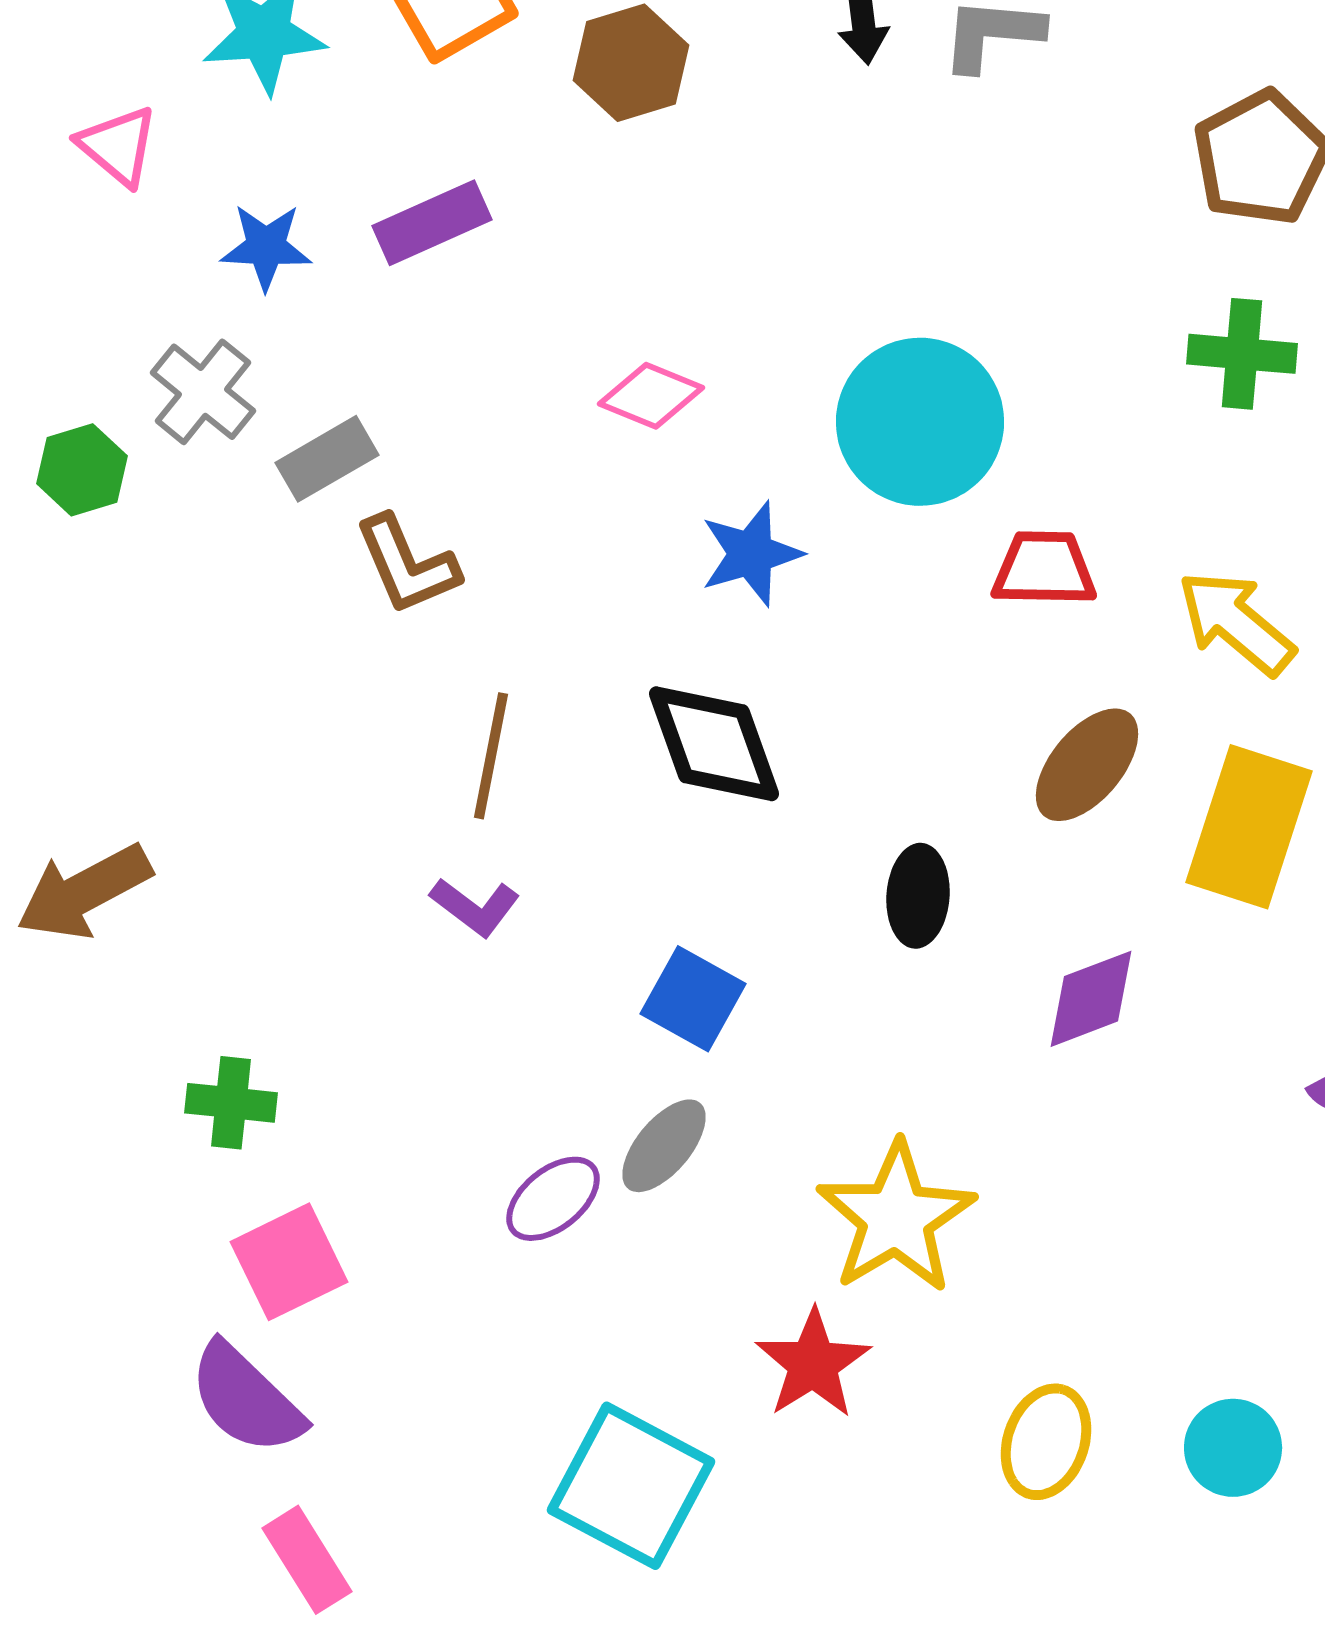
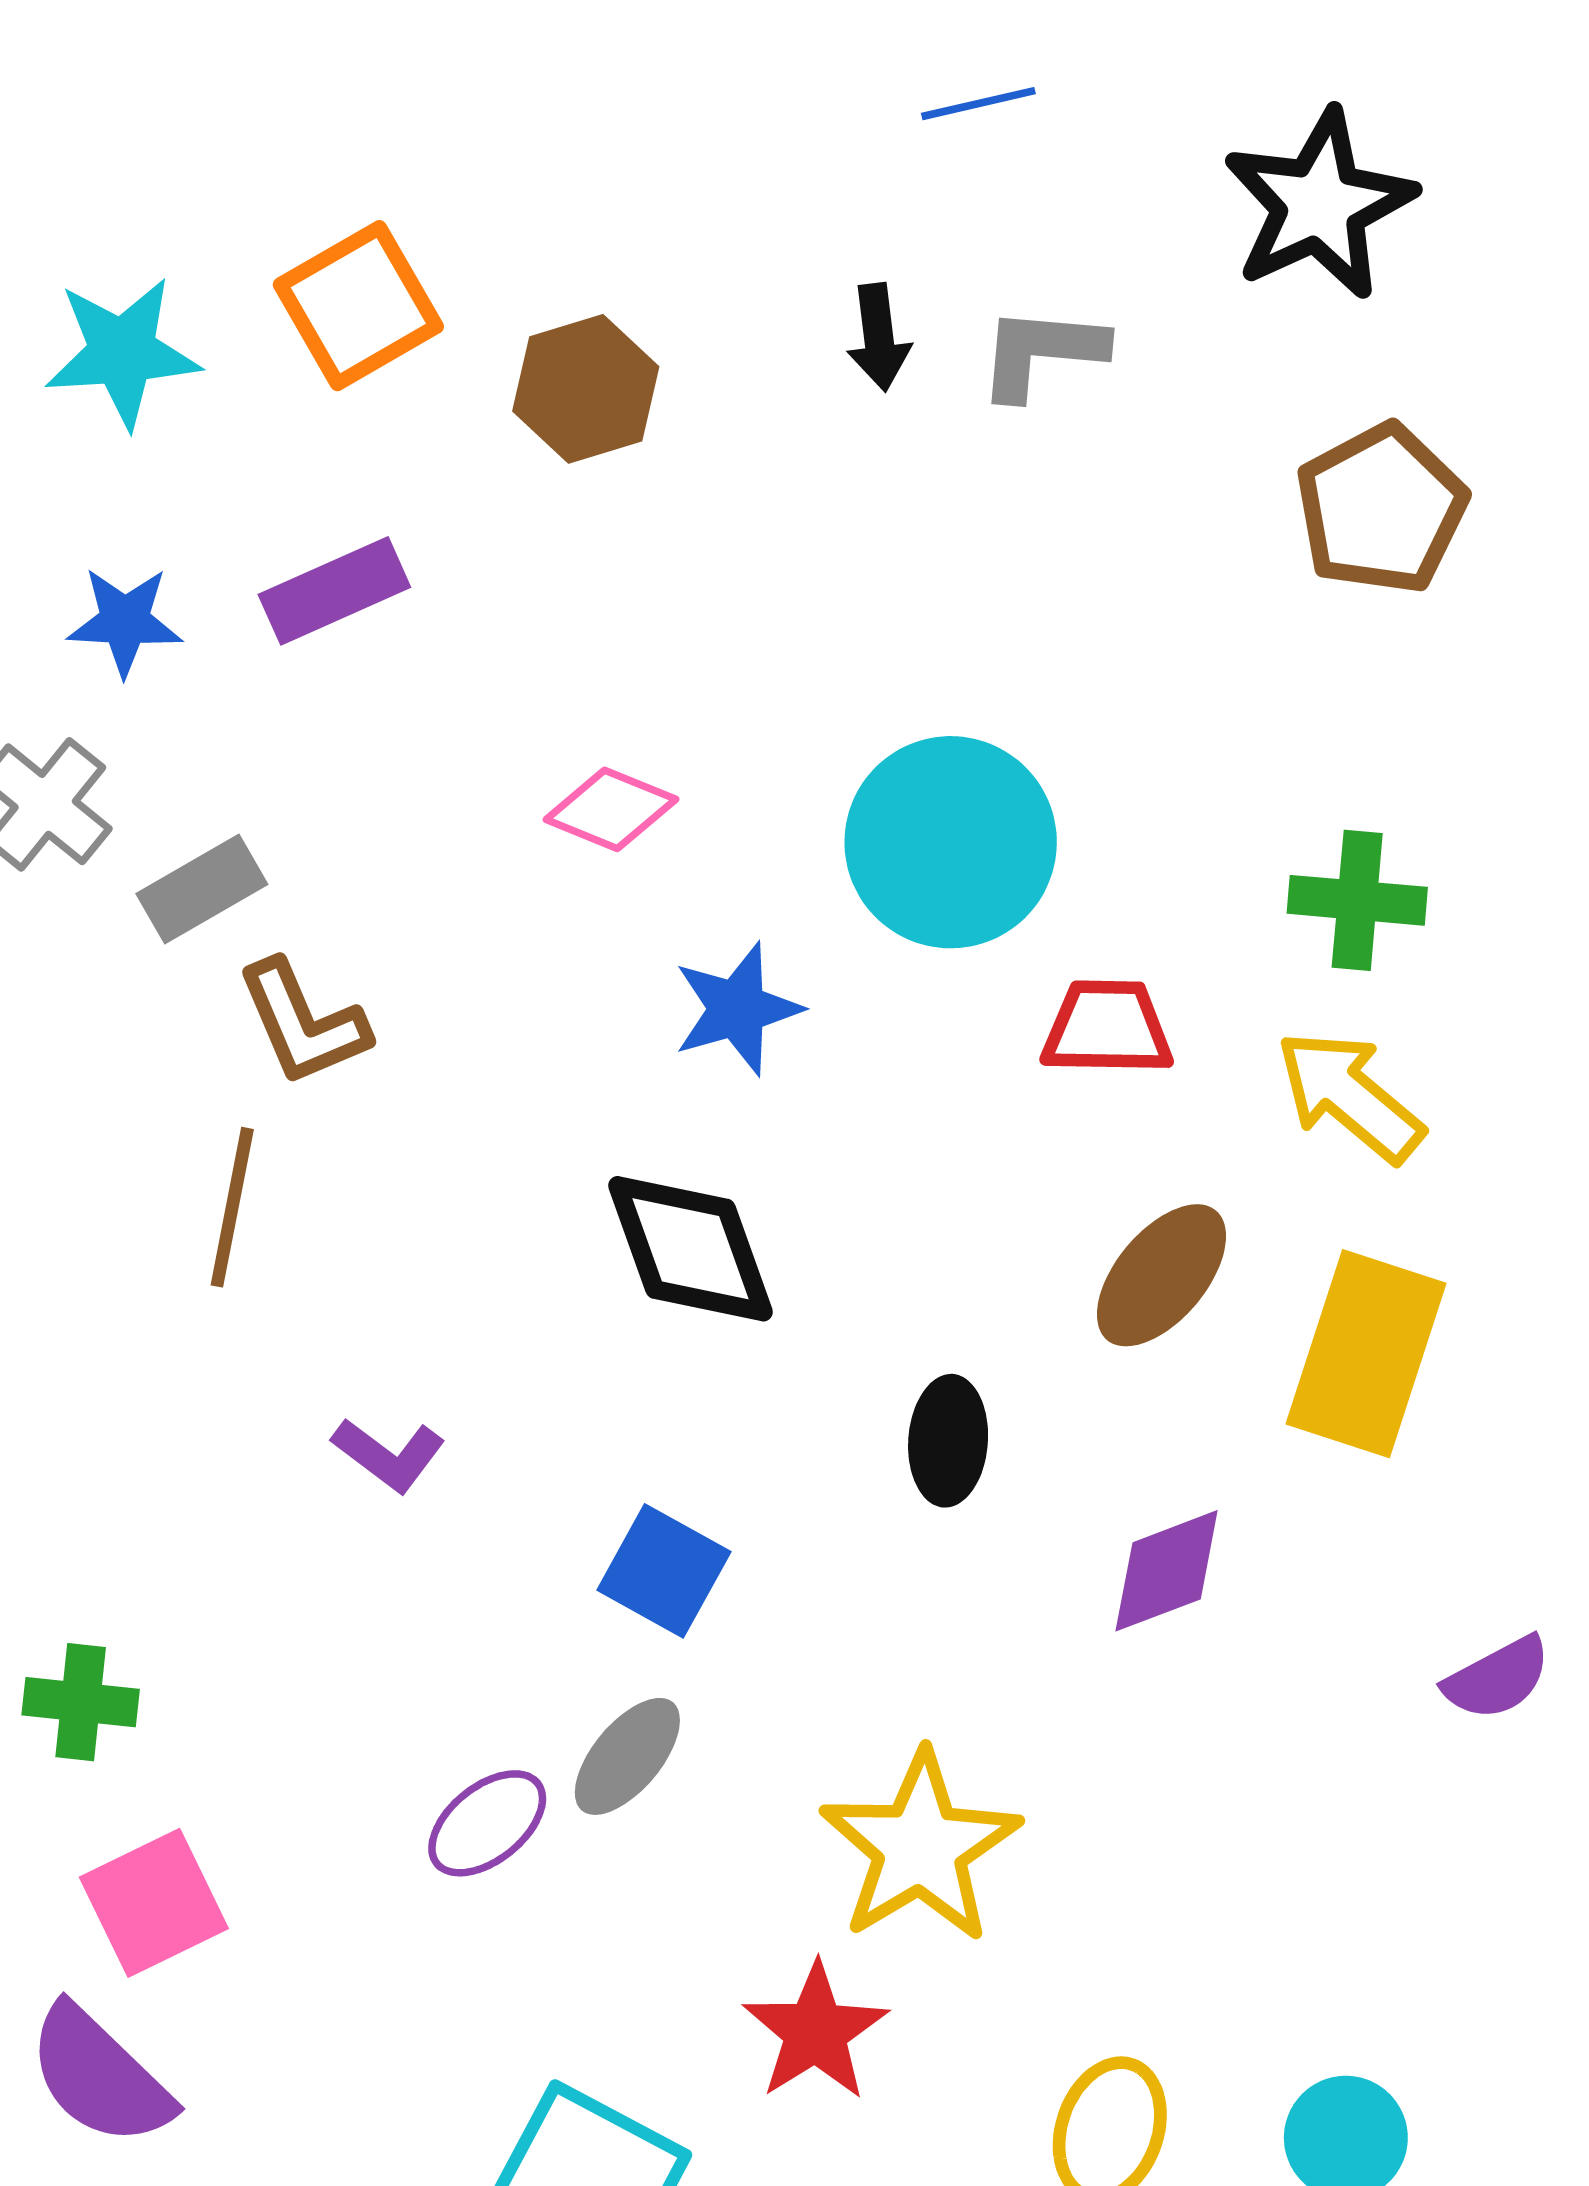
green cross: (1242, 354) -> (1357, 900), moved
brown line: (491, 756) -> (232, 1207), moved

